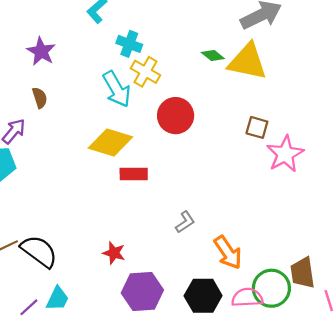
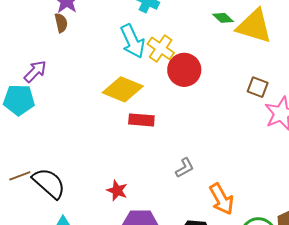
yellow cross: (145, 72) -> (161, 48), moved
brown semicircle: (40, 98) -> (61, 23), moved

